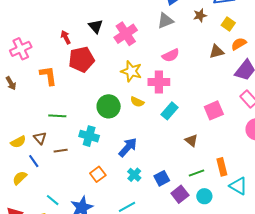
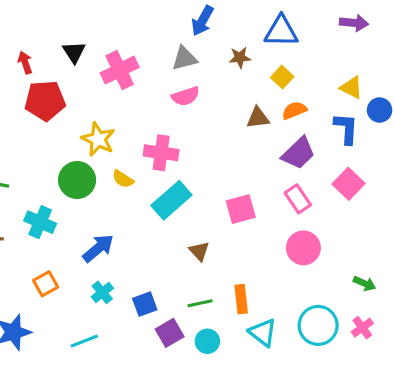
pink semicircle: (171, 55) -> (186, 96), moved
yellow star: (131, 71) -> (98, 139), moved
cyan rectangle: (170, 111) -> (171, 200), size x1.4

